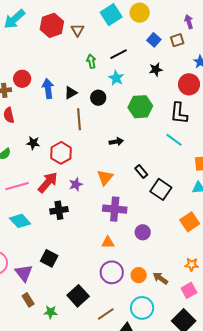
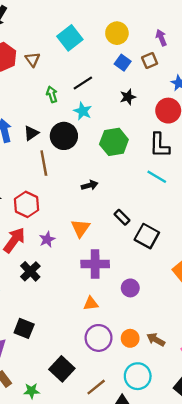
yellow circle: (140, 13) -> (117, 33), moved
black circle: (98, 98) -> (64, 136), size x1.5
black cross: (59, 210) -> (30, 271), turned -30

